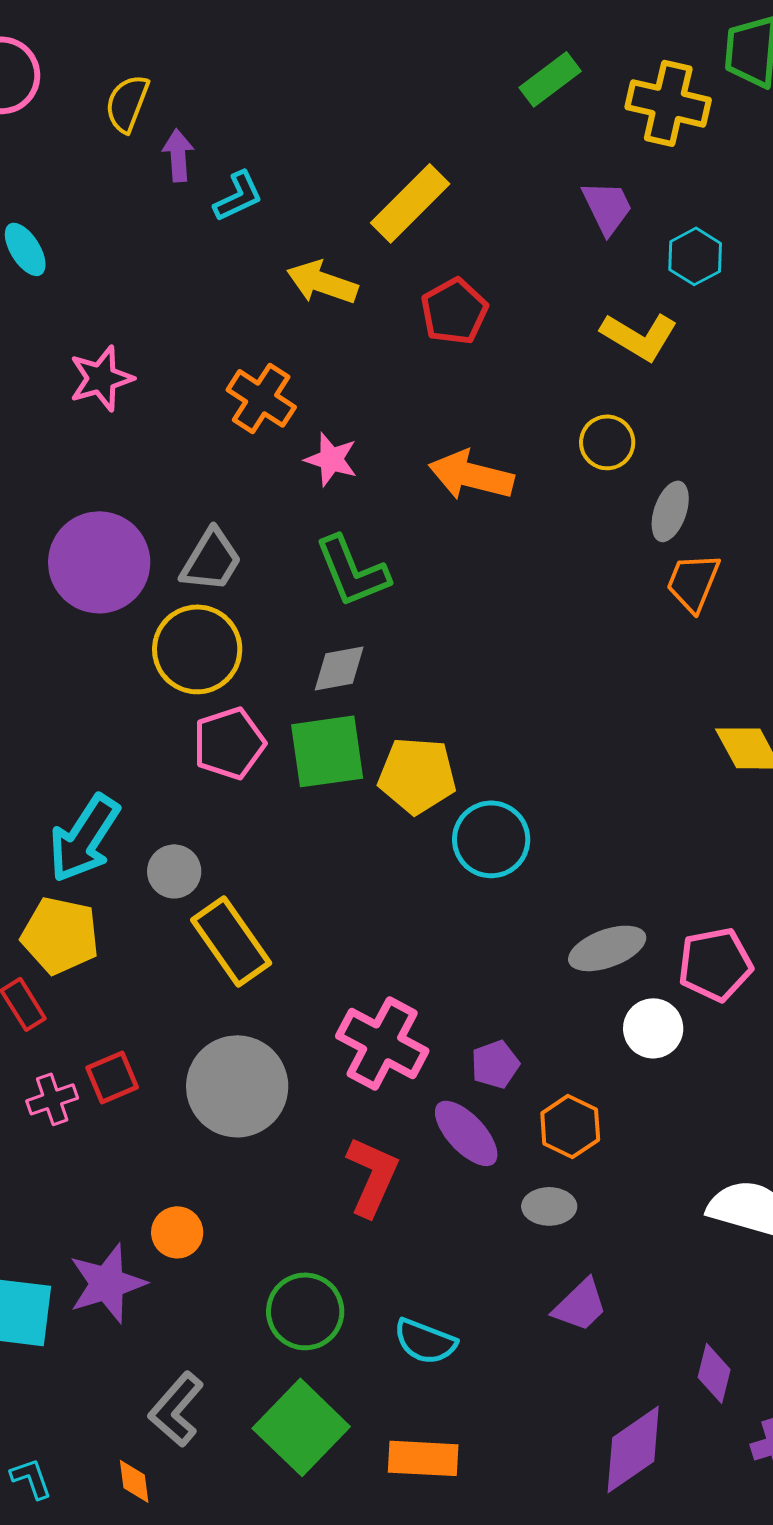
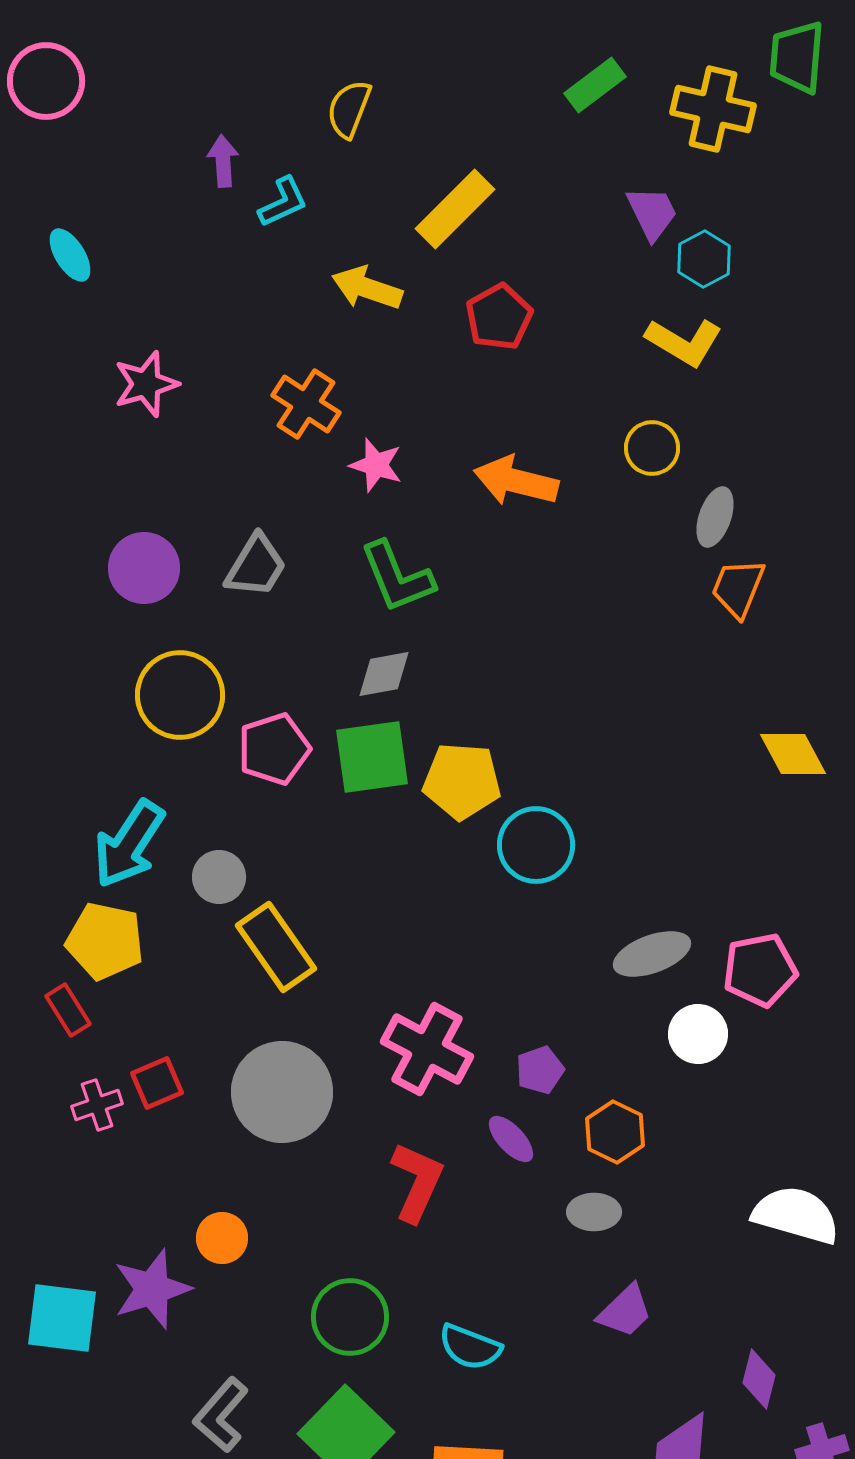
yellow semicircle: (127, 103) -> (349, 109), moved
cyan hexagon: (695, 256) -> (704, 259), moved
purple circle: (99, 562) -> (144, 568), size x0.7
yellow circle: (197, 649) -> (180, 695), moved
purple ellipse: (466, 1133) -> (511, 1139), size x0.7

